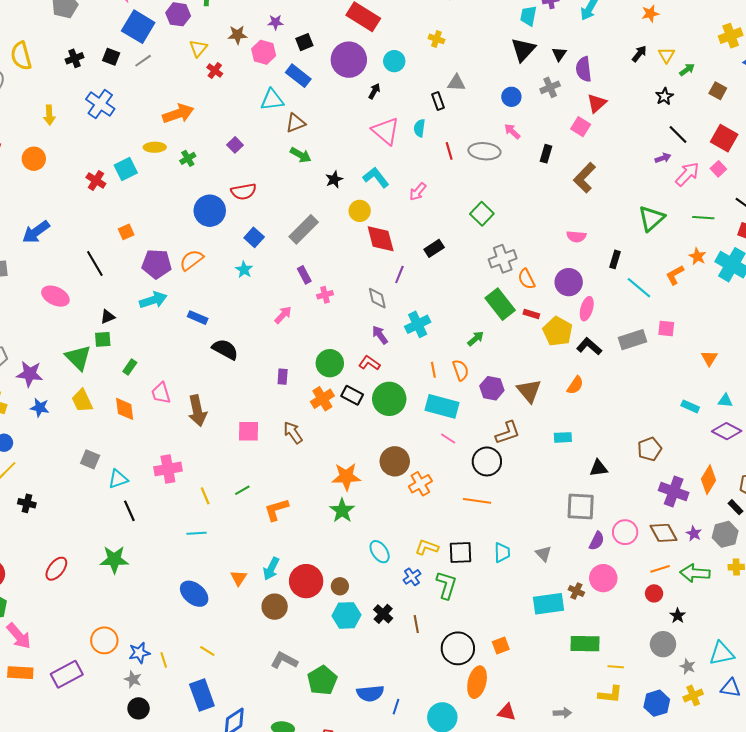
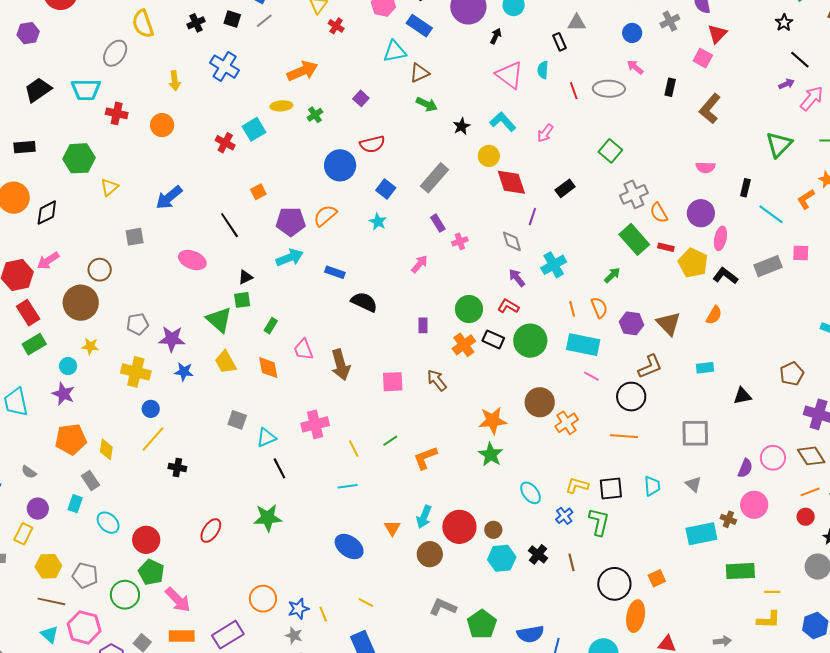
gray square: (581, 506) -> (695, 433), moved

